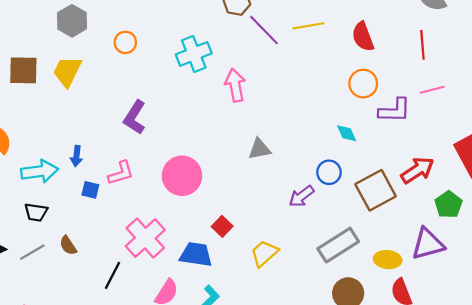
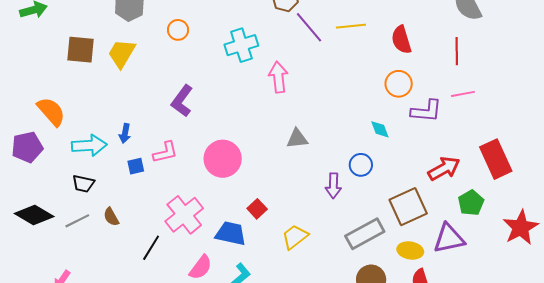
blue square: (90, 190) -> (136, 166), turned -30
brown square: (376, 190) -> (408, 207), moved
purple arrow: (301, 196) -> (333, 186), turned -55

